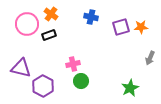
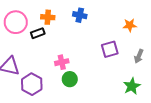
orange cross: (51, 14) -> (48, 17), moved, turned -32
purple square: (121, 27) -> (110, 49), moved
green star: (130, 88) -> (132, 86), moved

